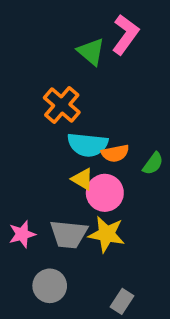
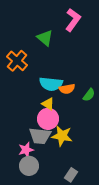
green triangle: (91, 52) -> (45, 38), moved
orange cross: (62, 105) -> (17, 61), moved
pink circle: (105, 193) -> (48, 119), moved
pink star: (22, 234) -> (26, 150), moved

